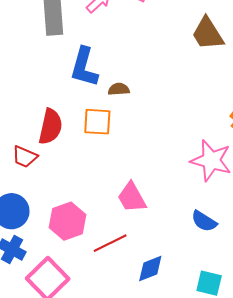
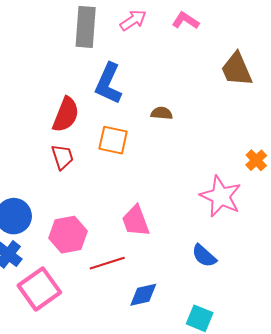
brown semicircle: (119, 89) -> (162, 113), moved
red semicircle: (50, 127) -> (66, 115), moved
red trapezoid: (25, 157) -> (63, 157), moved, turned -140

